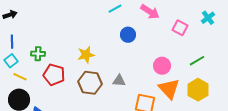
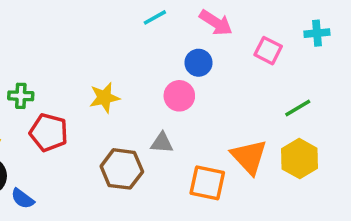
cyan cross: (208, 18) -> (317, 33), turned 32
blue circle: (128, 35) -> (198, 63), moved
pink circle: (162, 66) -> (179, 96), moved
brown hexagon: (90, 83) -> (122, 169), moved

